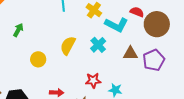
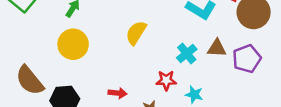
cyan cross: (98, 45) -> (187, 54), moved
yellow circle: (38, 59) -> (73, 44), moved, size x1.5

